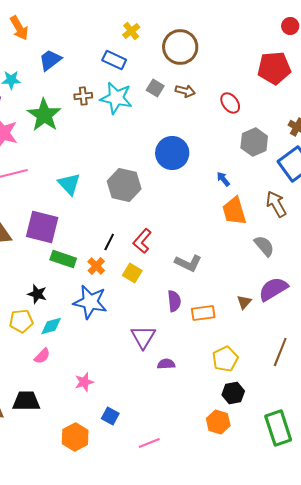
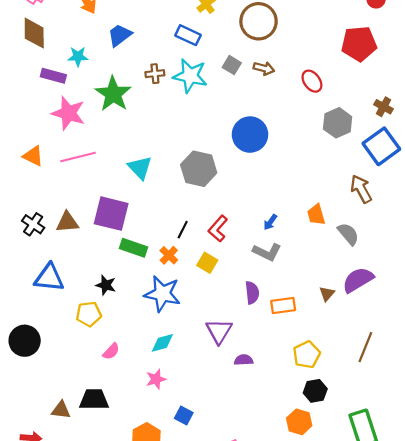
blue arrow: (223, 179) -> (270, 222), moved, turned -105
orange trapezoid: (234, 211) -> (316, 215), moved, size x0.7
cyan diamond: (51, 326) -> (162, 343), moved

